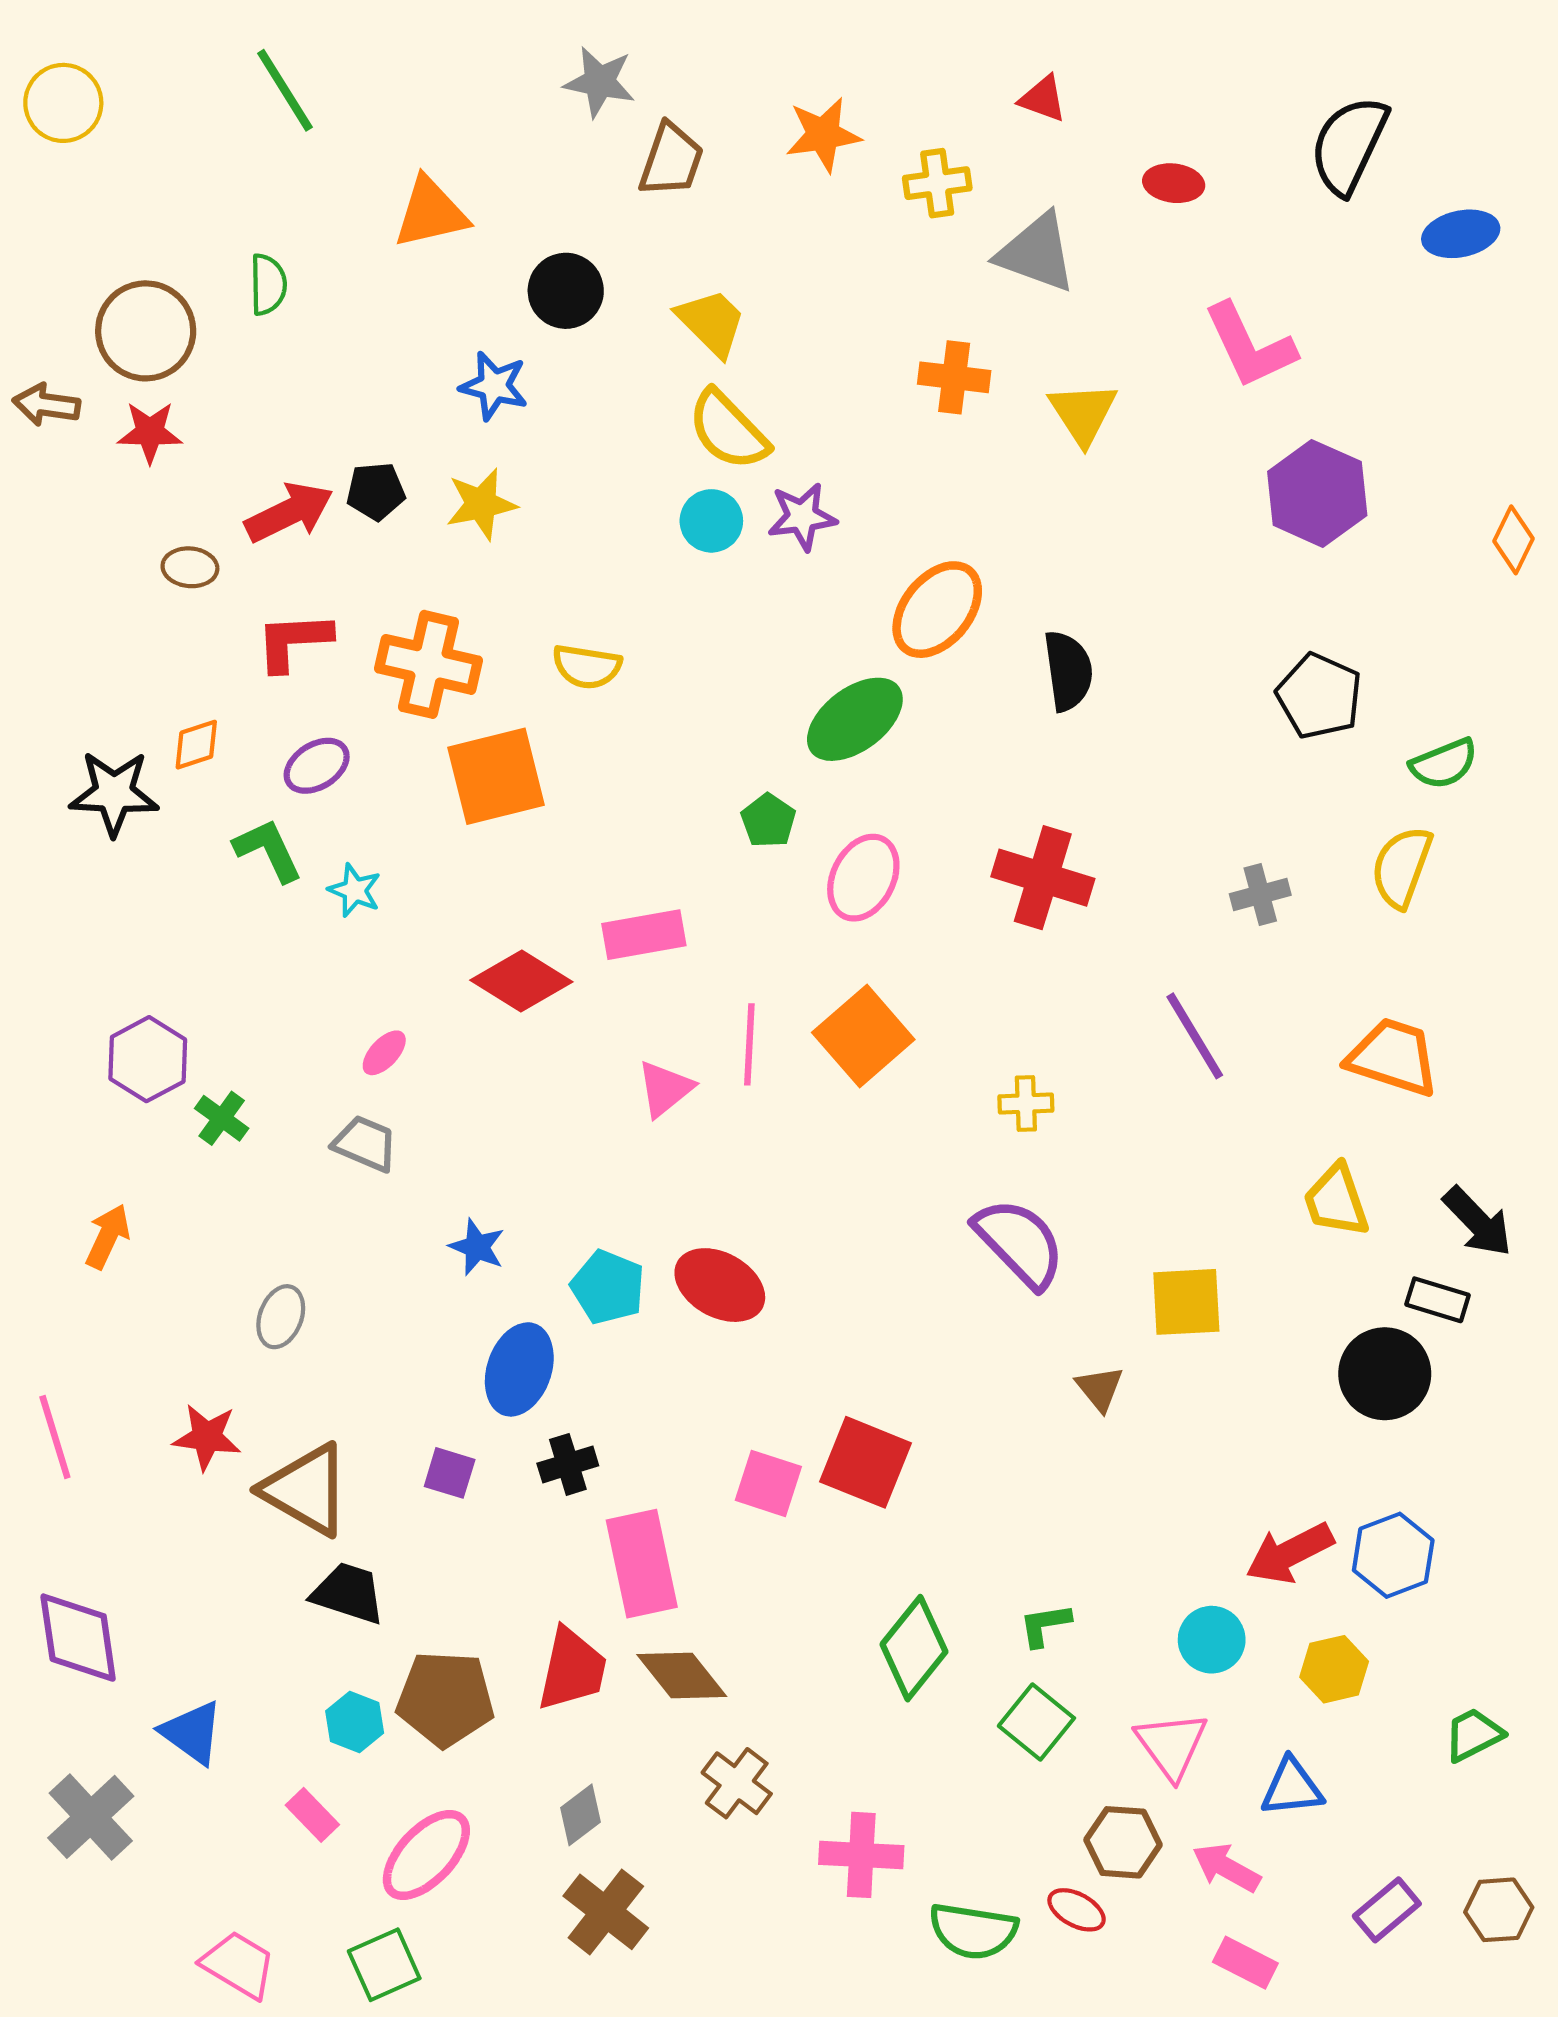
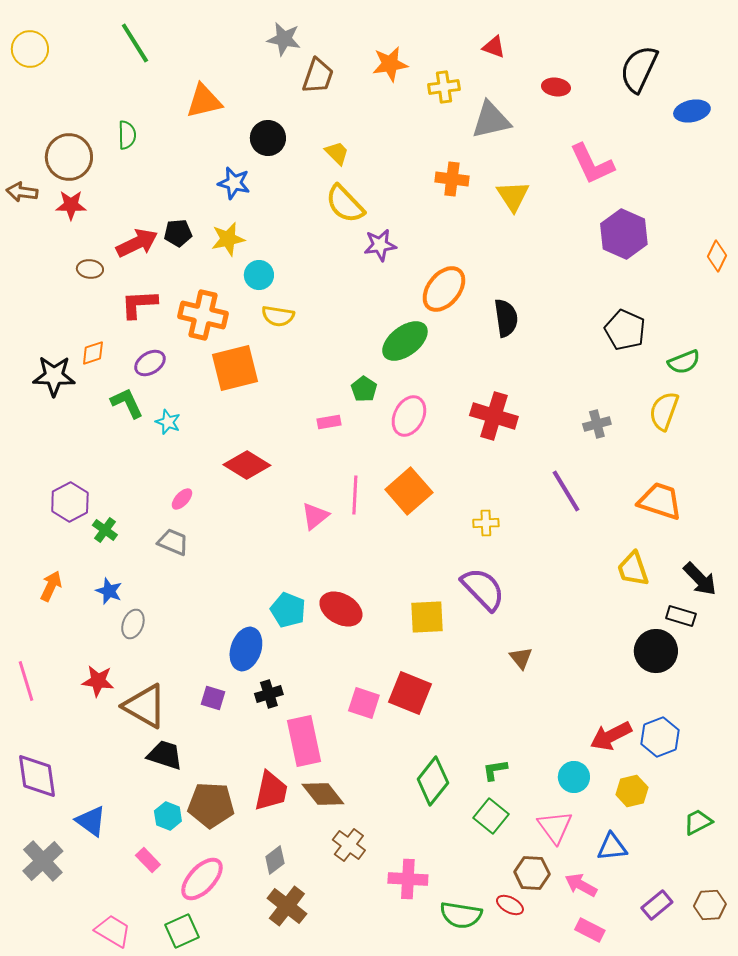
gray triangle: (1036, 253) -> (491, 120), turned -33
yellow trapezoid: (711, 322) -> (337, 153), size x0.7
cyan circle: (711, 521) -> (259, 275), moved
pink rectangle: (644, 935) -> (329, 422), moved, size x0.6
blue star: (477, 1247) -> (109, 591), moved
yellow square: (1186, 1302) -> (427, 617), moved

